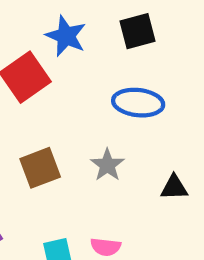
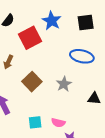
brown square: (40, 168) -> (32, 82), turned -30

